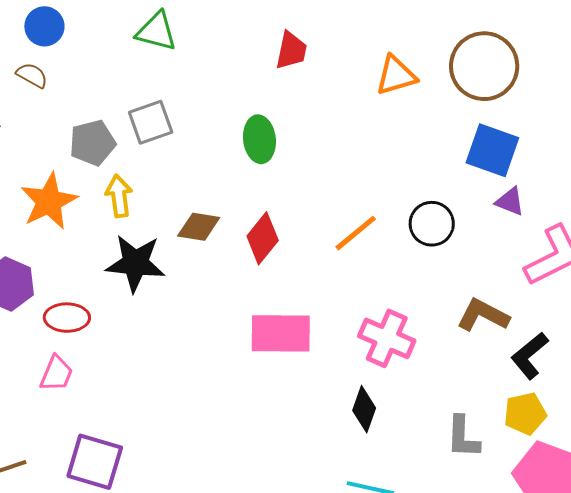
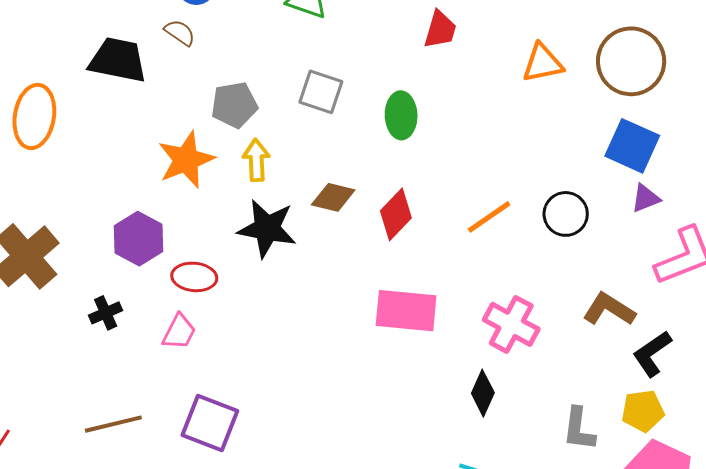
gray square: (151, 122) -> (321, 92), moved, turned 33
purple triangle: (510, 201) -> (645, 198), turned -48

